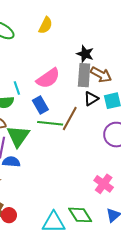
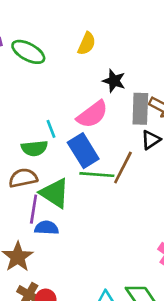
black star: (85, 54) -> (114, 81), moved
blue rectangle: (40, 105) -> (83, 151), size x1.4
green triangle: (18, 136) -> (55, 193), turned -30

